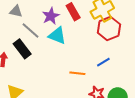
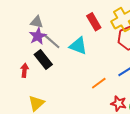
purple star: (51, 16) -> (38, 36), moved
orange line: (77, 73) -> (99, 83), turned -42

